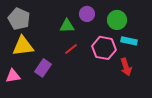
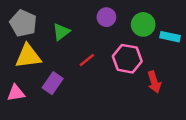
green triangle: (67, 26) -> (61, 32), moved, turned -35
cyan rectangle: (129, 41) -> (170, 37), moved

